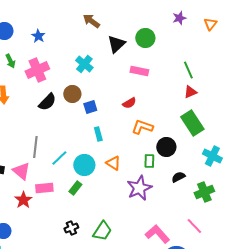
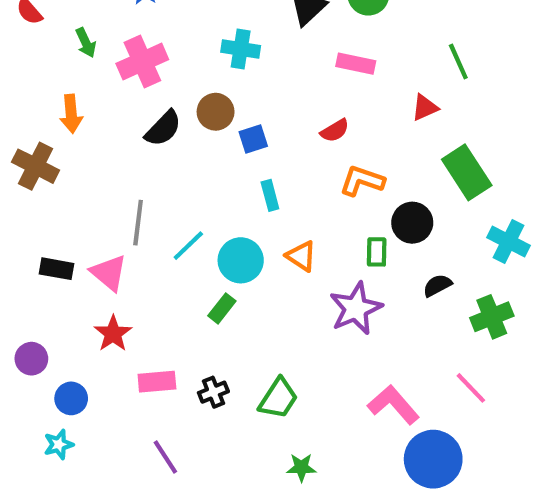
cyan cross: (84, 64) -> (241, 49), turned -30
red triangle: (190, 92) -> (425, 108), moved
pink rectangle: (44, 188) -> (157, 382), moved

